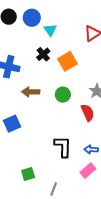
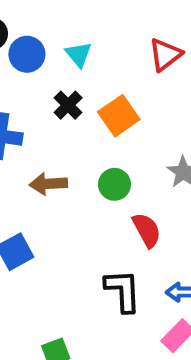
blue circle: (32, 18) -> (27, 54), moved
red semicircle: (88, 113) -> (147, 230), moved

